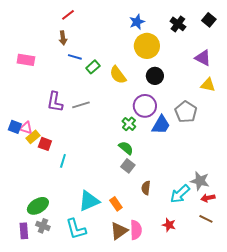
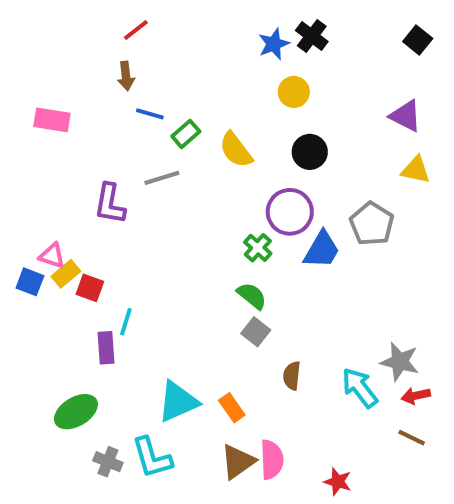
black cross: (178, 24) -> (312, 36), moved
yellow circle: (147, 46) -> (294, 92), size x0.6
gray line: (81, 105) -> (162, 178), moved
blue square: (15, 127) -> (30, 282), moved
cyan arrow: (180, 194) -> (360, 388), turned 95
red star: (169, 225) -> (338, 482), moved
gray cross: (43, 226) -> (108, 462), moved
purple rectangle: (24, 231) -> (106, 348), moved

